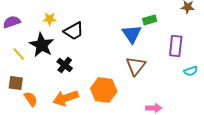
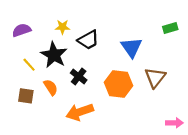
blue triangle: (132, 34) -> (131, 47), moved
orange hexagon: (104, 90) -> (118, 84), moved
orange semicircle: (31, 99) -> (51, 87), moved

